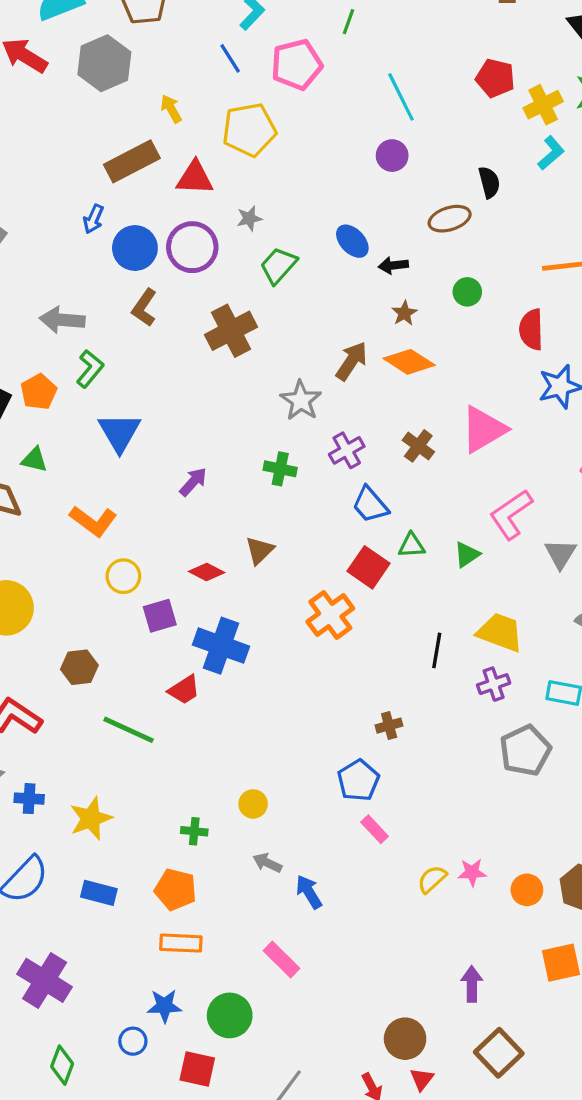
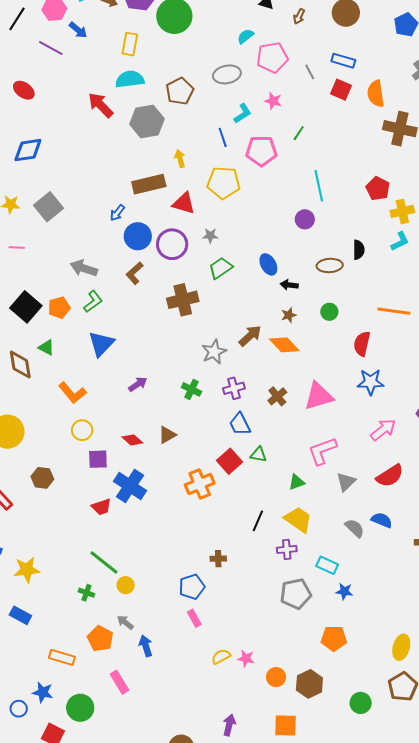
green triangle: (467, 555) -> (297, 482), moved
green line: (129, 730) -> (104, 563), moved
orange pentagon: (176, 890) -> (100, 639), moved

